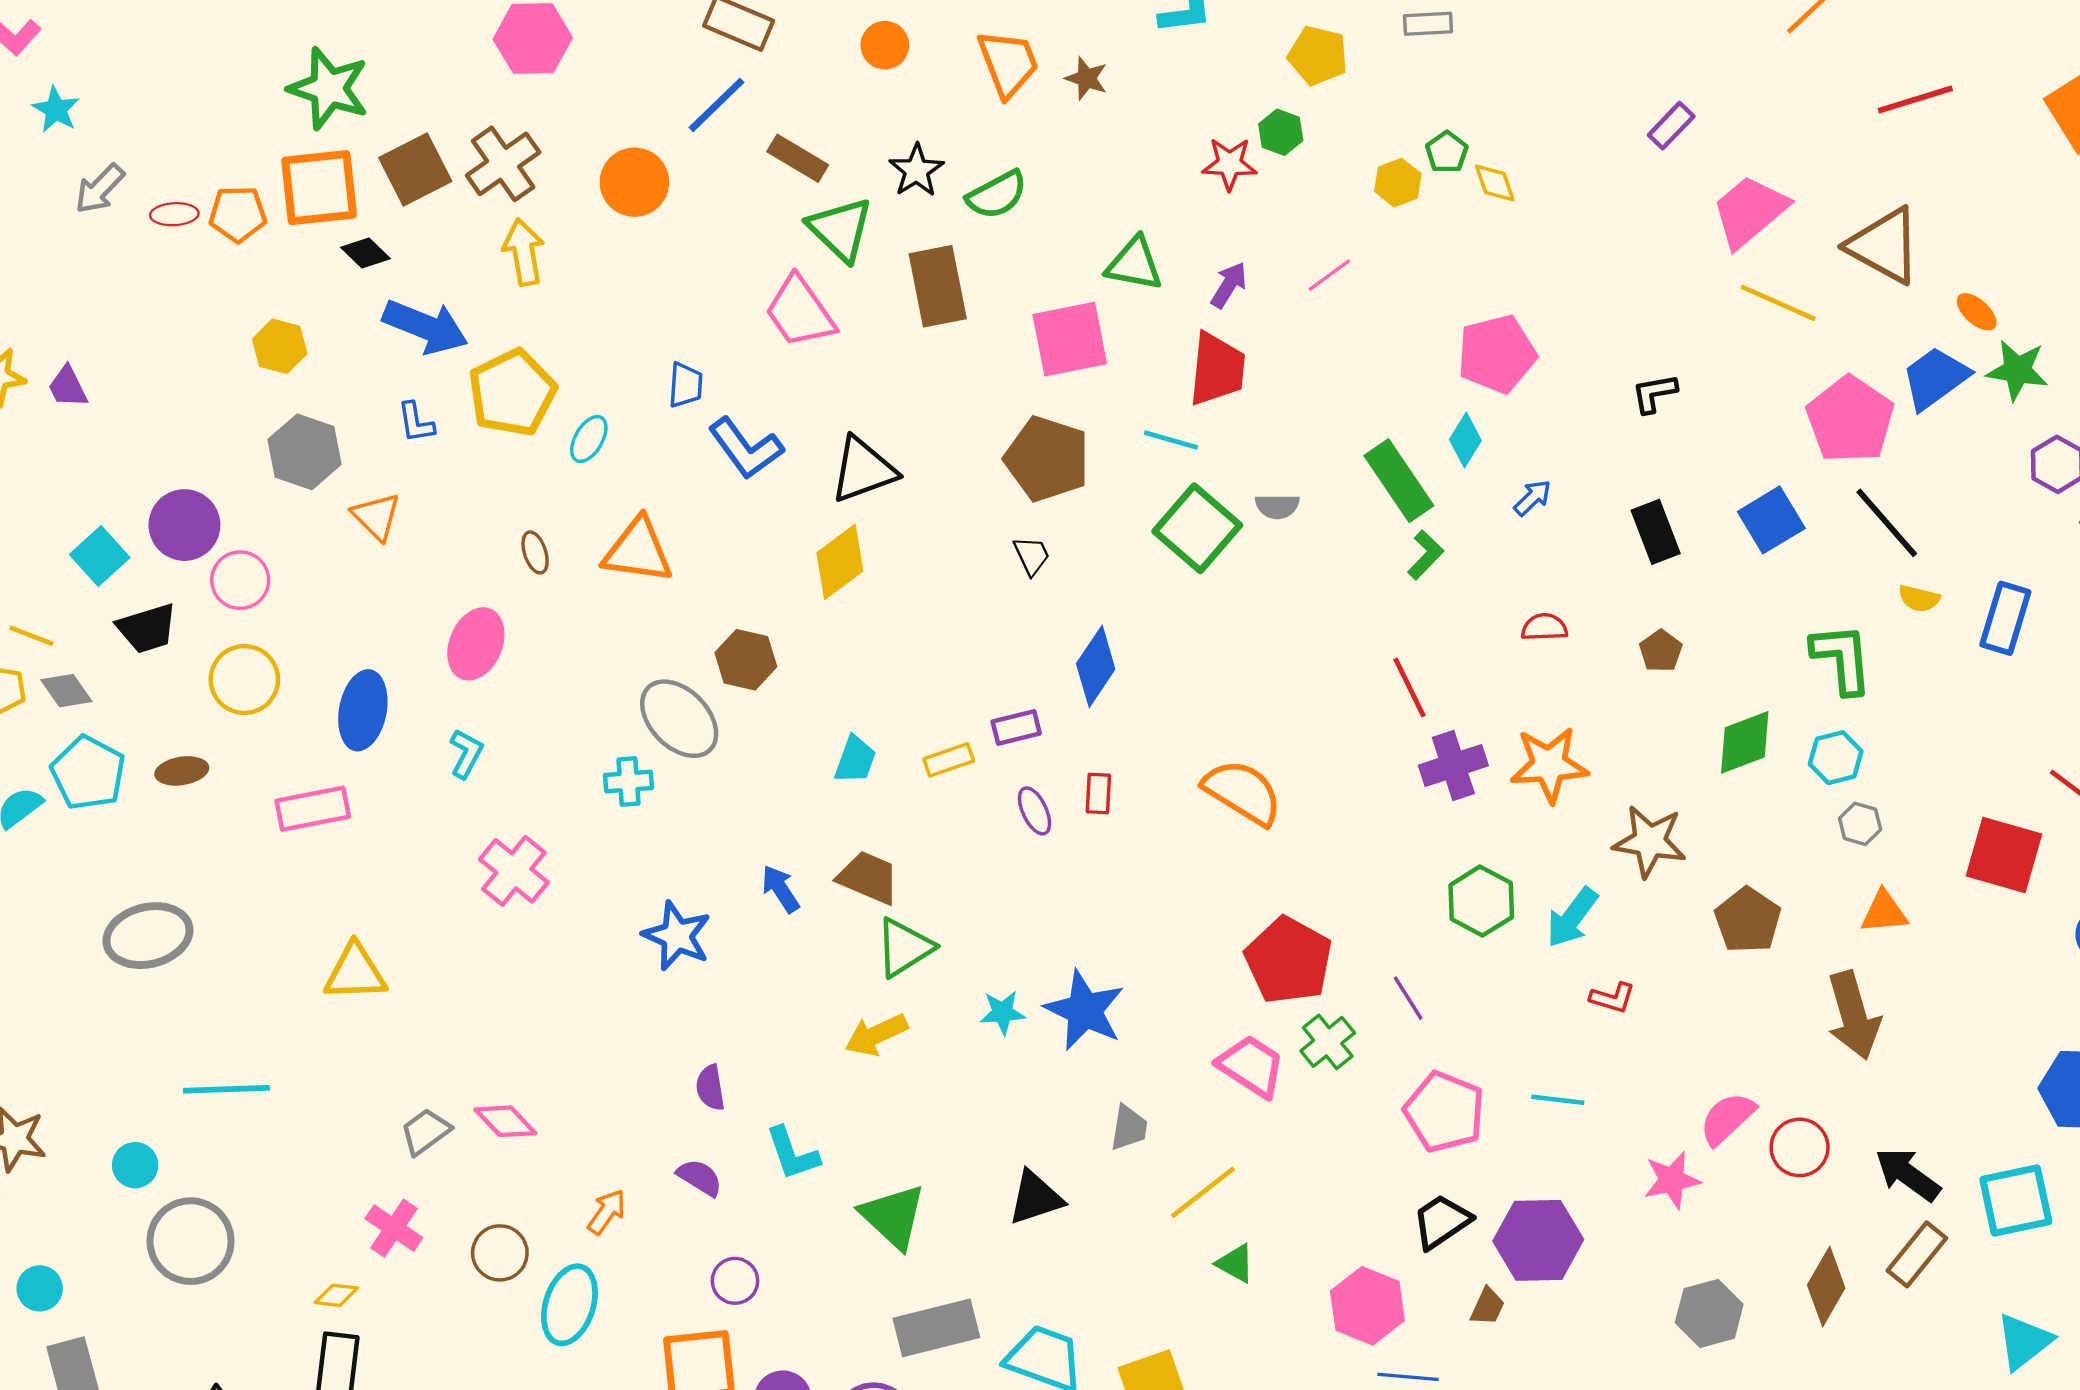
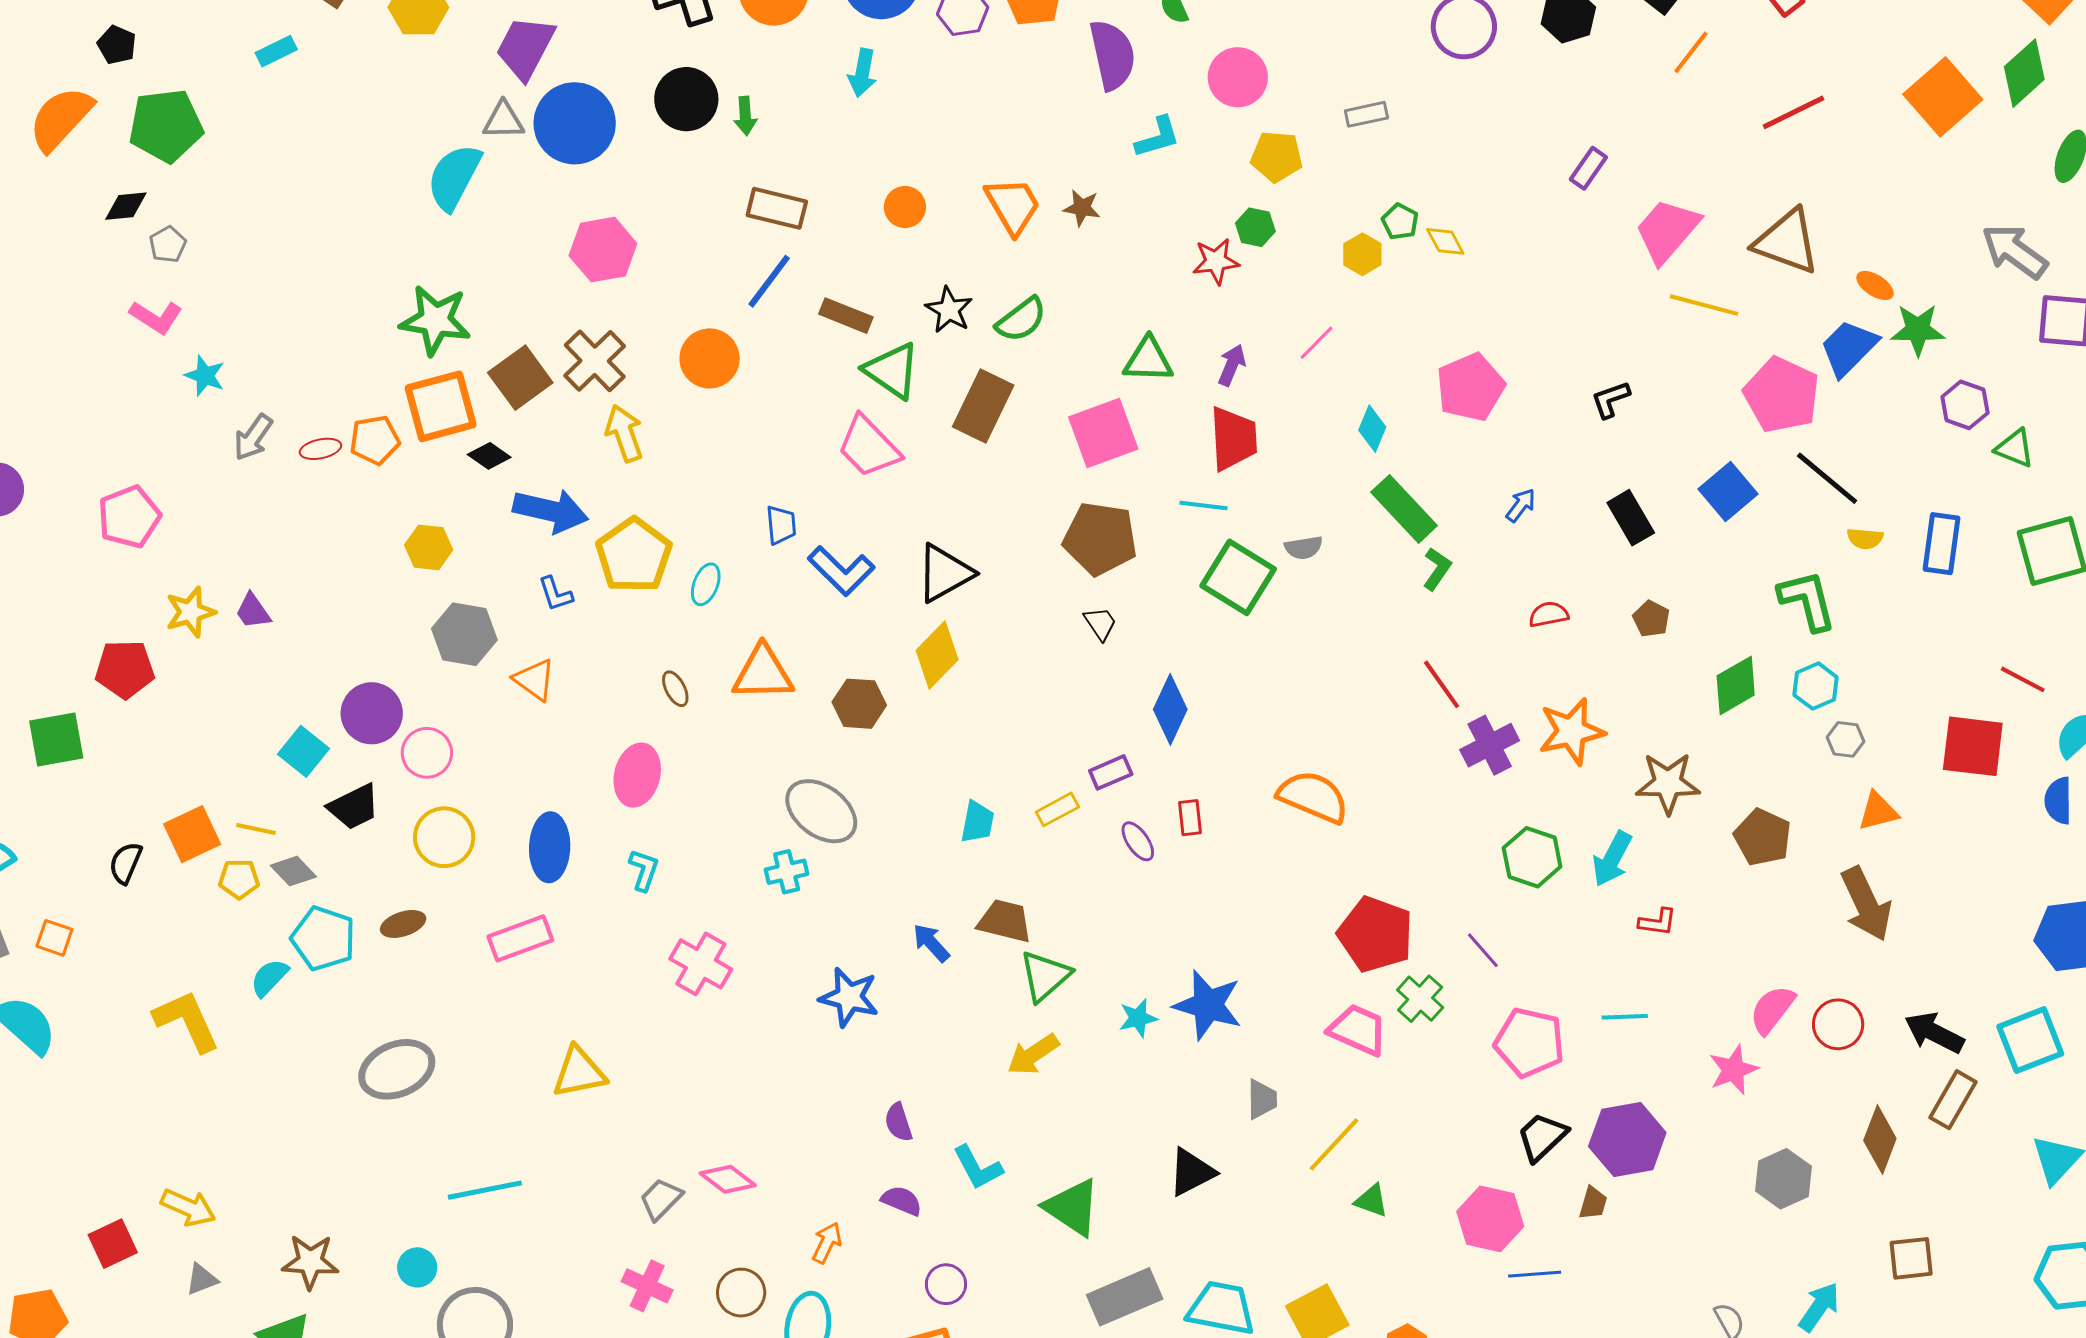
brown rectangle: (938, 286) -> (983, 406), turned 46
cyan diamond: (1465, 440) -> (1372, 429), moved
brown hexagon: (746, 660) -> (859, 704), moved

